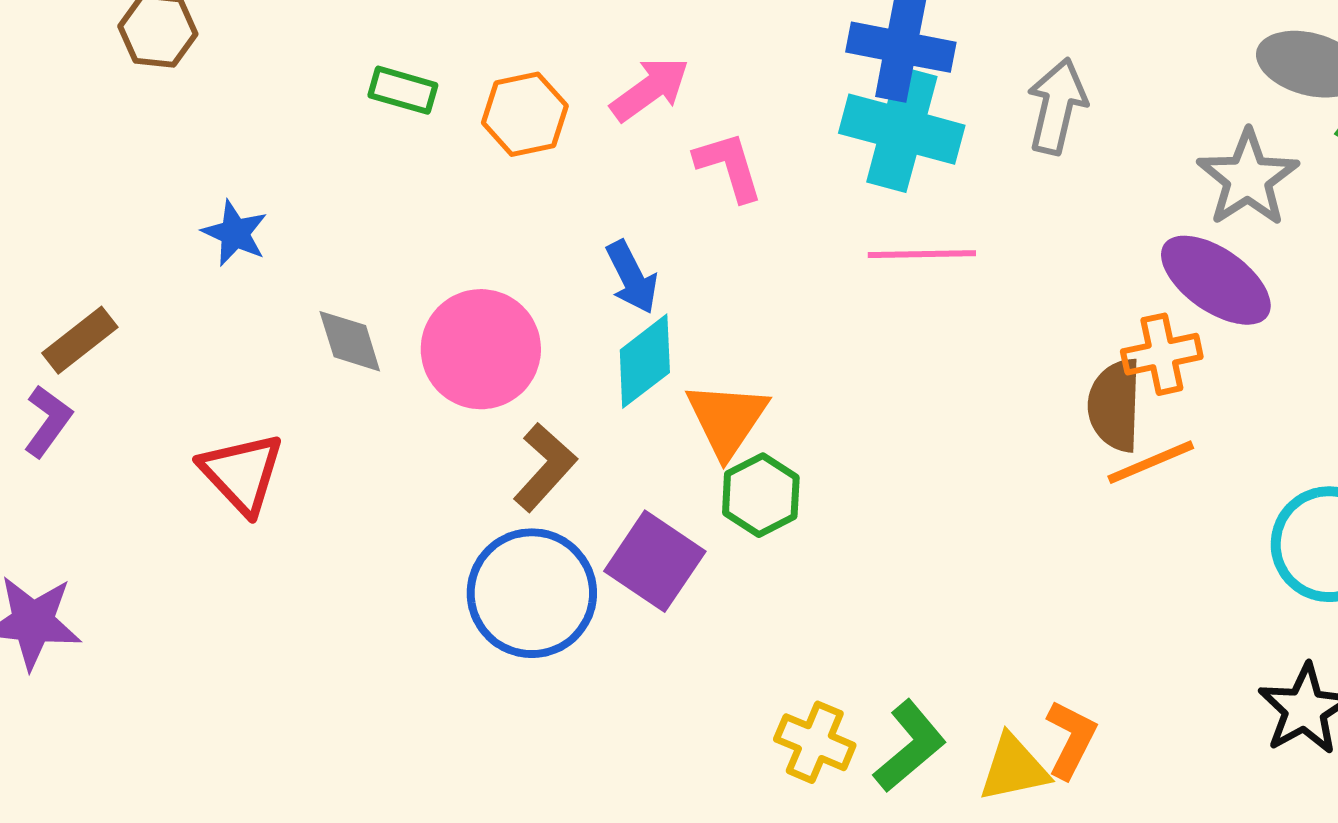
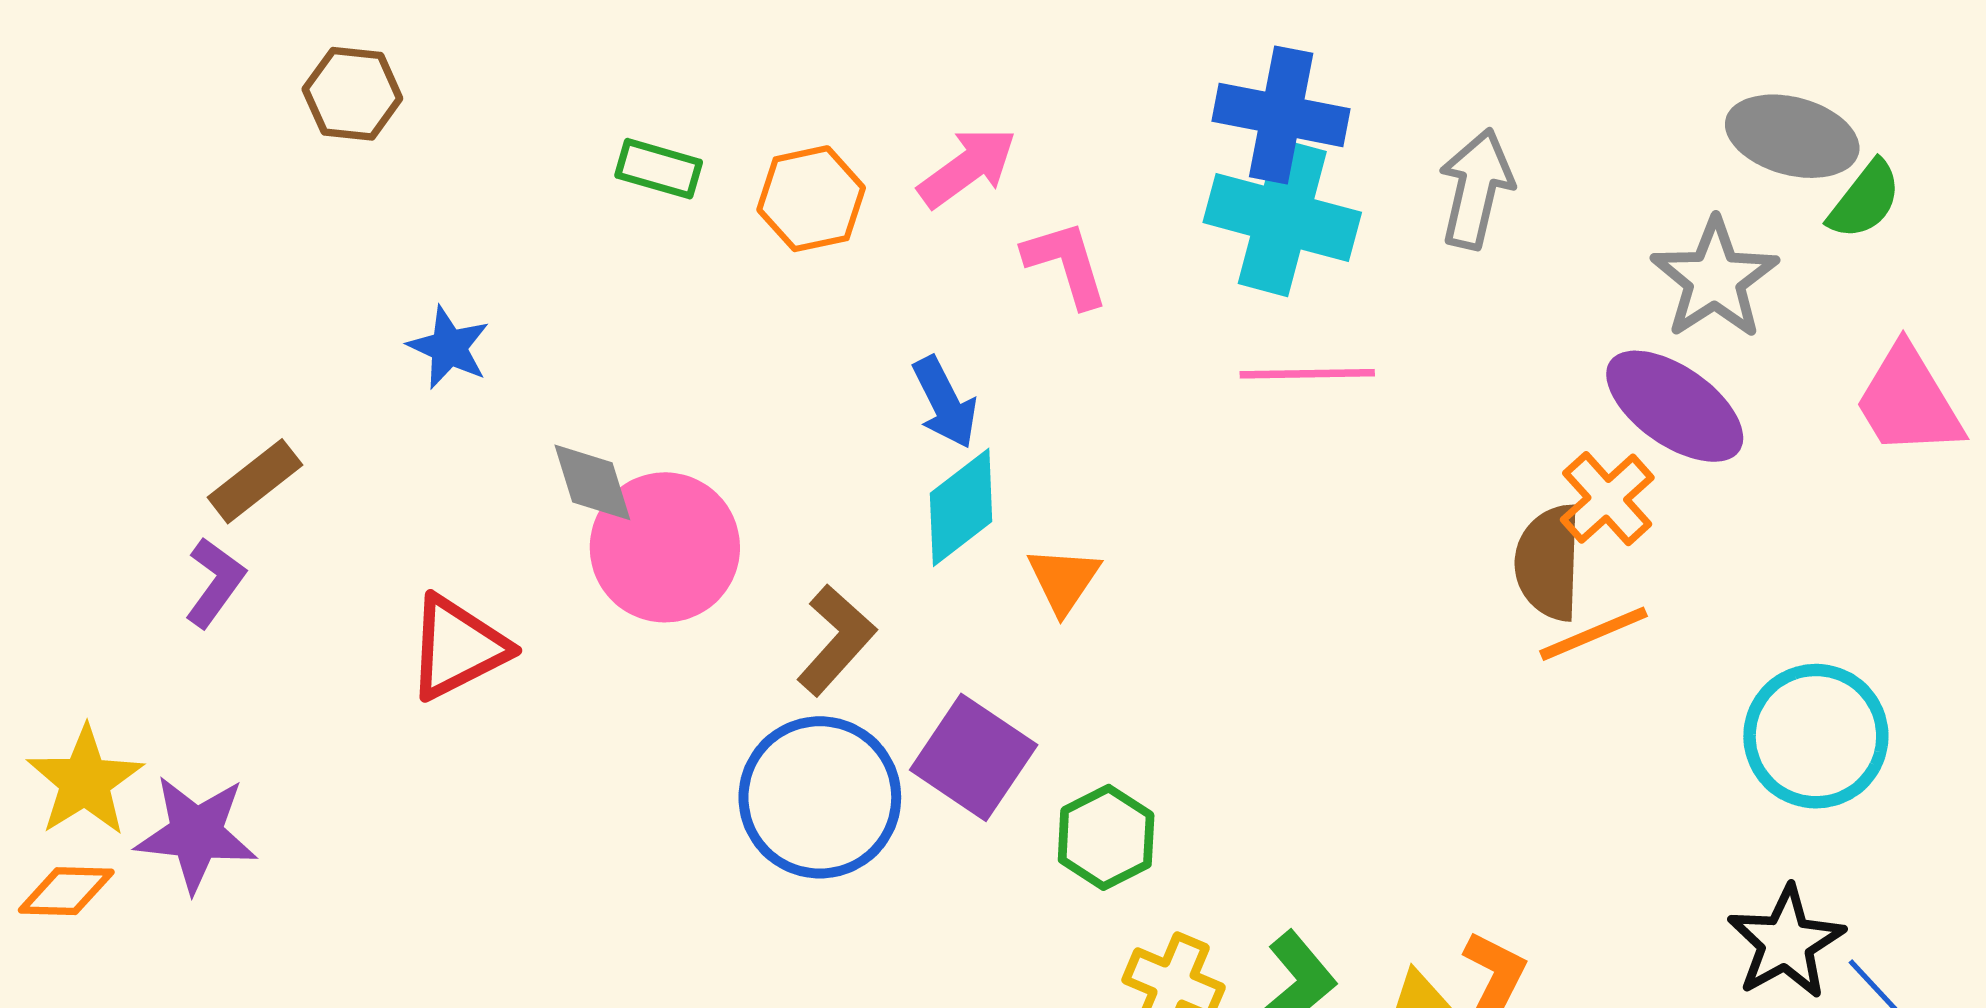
pink circle: (481, 349) -> (665, 547), moved
orange cross: (1162, 354) -> (1607, 499), turned -30
orange triangle: (727, 419) -> (1064, 580), size x0.7
red triangle: (242, 473) -> (457, 647), turned 46
green hexagon: (761, 495) -> (1106, 837), moved

